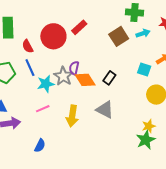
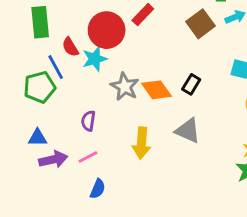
blue line: (30, 68) -> (56, 67), moved
purple semicircle: (74, 68) -> (88, 121), moved
cyan star: (46, 84) -> (95, 59), moved
pink line: (43, 109) -> (88, 157), moved

